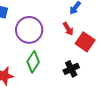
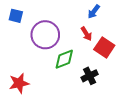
green diamond: (33, 62) -> (64, 59), moved, turned 35

